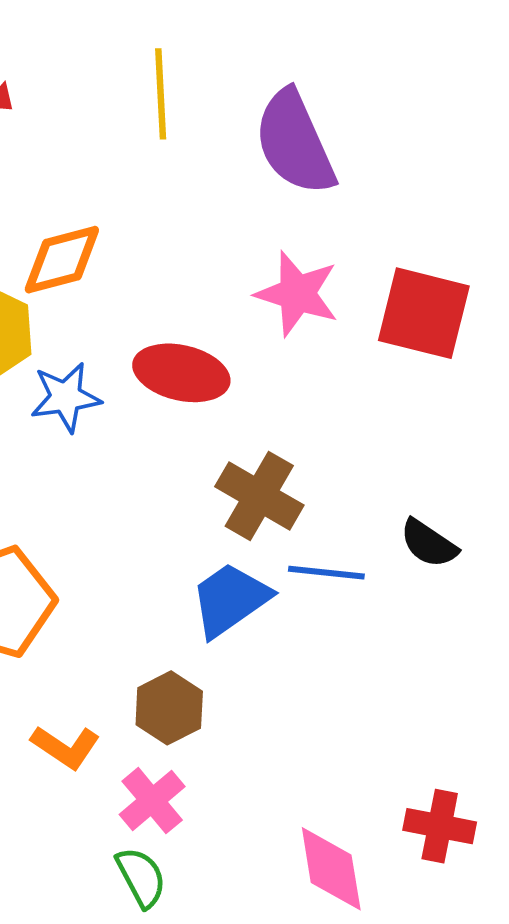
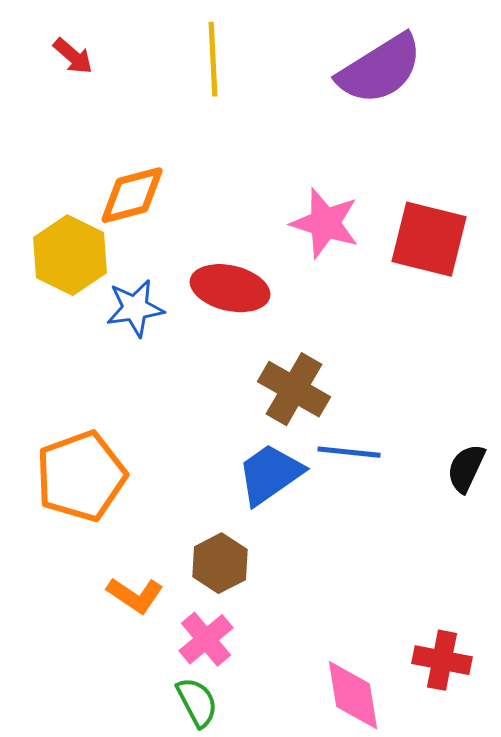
purple semicircle: (295, 143) -> (380, 69), moved, turned -98
black semicircle: (429, 543) -> (466, 468), moved, turned 81

